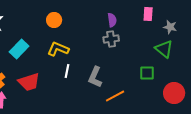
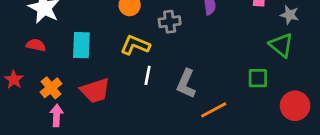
gray cross: (111, 39) -> (170, 22), moved
cyan rectangle: (19, 49) -> (81, 45), turned -42

